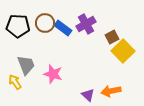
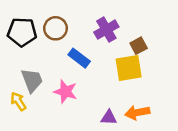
blue rectangle: (63, 28) -> (79, 58), moved
yellow square: (123, 51) -> (129, 68), moved, turned 35
purple triangle: (88, 95) -> (109, 118), turned -40

